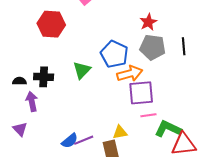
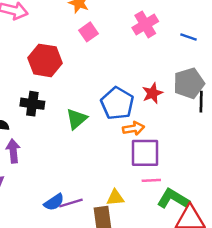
red star: (148, 22) -> (152, 93), moved
gray pentagon: (153, 47) -> (189, 83), moved, turned -30
orange arrow: (130, 74) -> (134, 128), size x0.7
black cross: (44, 77) -> (32, 104), moved

